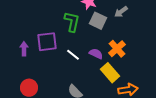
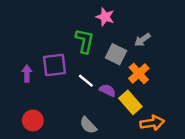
gray arrow: (121, 12) -> (142, 40), moved
gray square: (98, 21) -> (116, 54), moved
purple semicircle: (96, 54) -> (108, 90), moved

